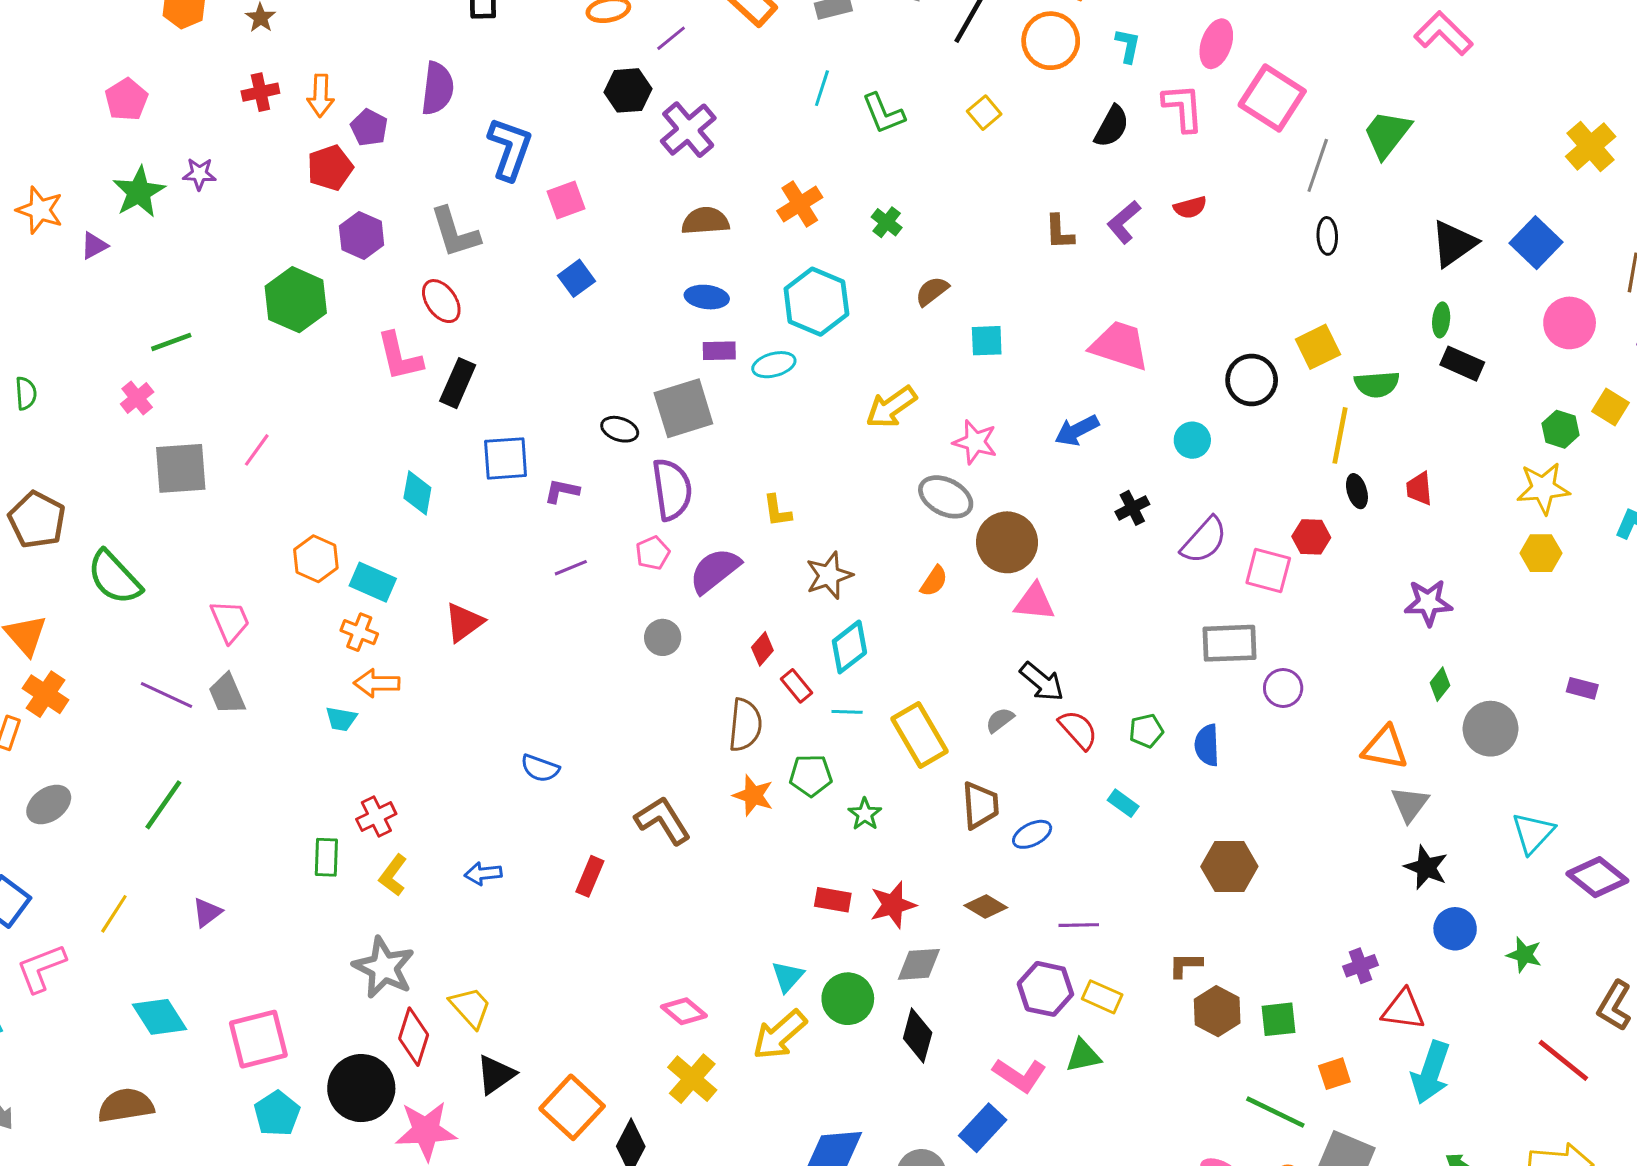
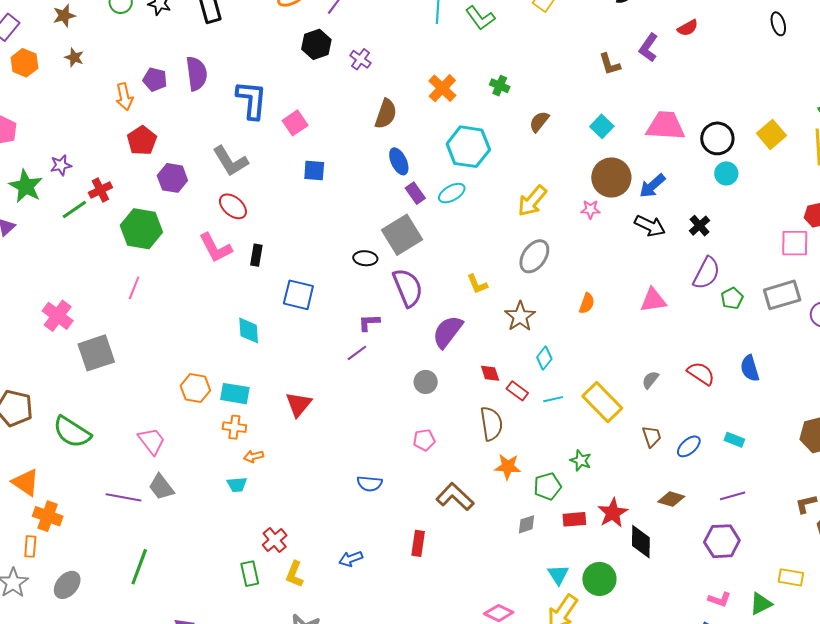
red cross: (260, 92) -> (100, 190), moved
purple pentagon: (369, 128) -> (155, 79), moved
purple cross: (688, 130) -> (360, 59), size x0.6
brown semicircle: (705, 221) -> (386, 114), turned 128
blue square: (577, 278) -> (314, 170), turned -35
blue ellipse: (707, 297) -> (399, 161), turned 72
cyan square: (987, 341) -> (602, 126), moved, turned -30
green line: (171, 342) -> (74, 210), moved
yellow square: (1318, 347) -> (771, 134), moved
purple rectangle: (719, 351) -> (415, 193), turned 70
black circle: (1252, 380) -> (717, 138), moved
black rectangle: (458, 383) -> (256, 255), size x0.7
pink cross: (137, 398) -> (58, 316), size x1.4
pink star: (975, 442) -> (590, 209), size x0.7
pink line: (257, 450) -> (134, 288), moved
blue square: (506, 458) -> (298, 295), turned 32
purple L-shape: (562, 491) -> (369, 322), moved
gray ellipse: (946, 497) -> (534, 256), moved, turned -68
purple semicircle: (1204, 540) -> (706, 273), moved
brown circle: (1007, 542) -> (611, 177), moved
pink pentagon: (653, 553) -> (424, 440), moved, turned 30
cyan diamond: (849, 647) -> (544, 358), size x0.7
red diamond: (762, 649) -> (490, 373), turned -45
black arrow: (1042, 682) -> (650, 226), moved
orange arrow: (377, 683) -> (254, 456), size x0.7
green pentagon: (1146, 731) -> (732, 298), moved
blue semicircle: (1207, 745) -> (750, 368), moved
green pentagon: (811, 775) -> (547, 486), moved
cyan rectangle: (1123, 803) -> (734, 440), moved
brown trapezoid: (980, 805) -> (652, 436), size x0.7
gray diamond: (919, 964) -> (526, 524), moved, size x0.7
yellow rectangle: (1102, 997) -> (791, 577), moved
black diamond: (918, 1036) -> (641, 542), moved
green triangle: (1083, 1056) -> (761, 604), moved
pink L-shape: (1020, 1075) -> (720, 599), size x0.7

